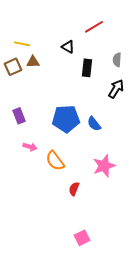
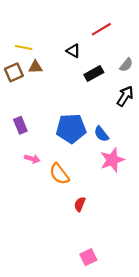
gray semicircle: (117, 60) -> (126, 65), turned -144
black rectangle: (87, 68) -> (94, 73), turned 54
pink star: (104, 166) -> (112, 160), moved

